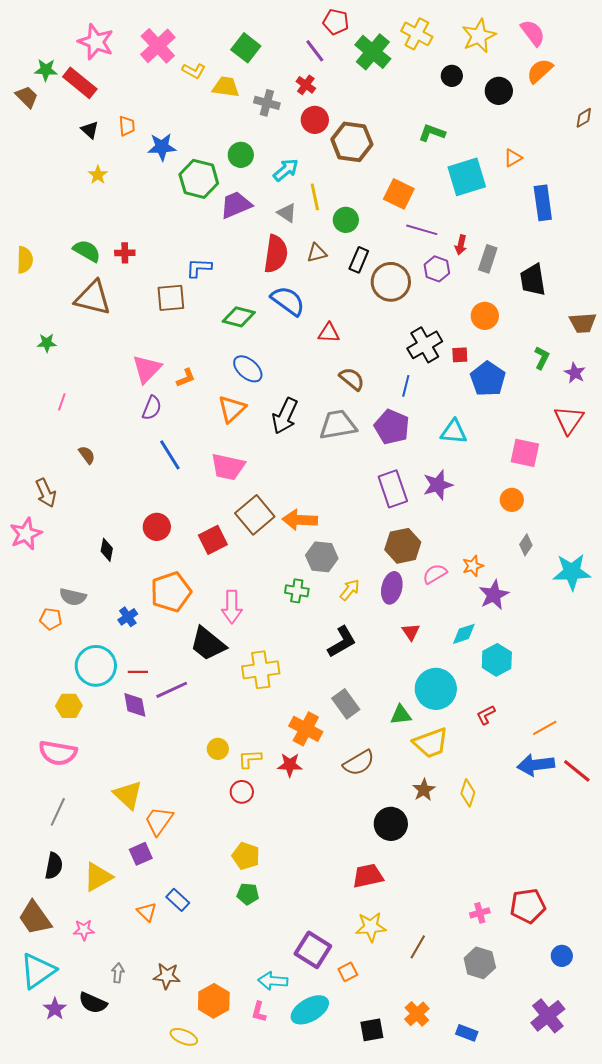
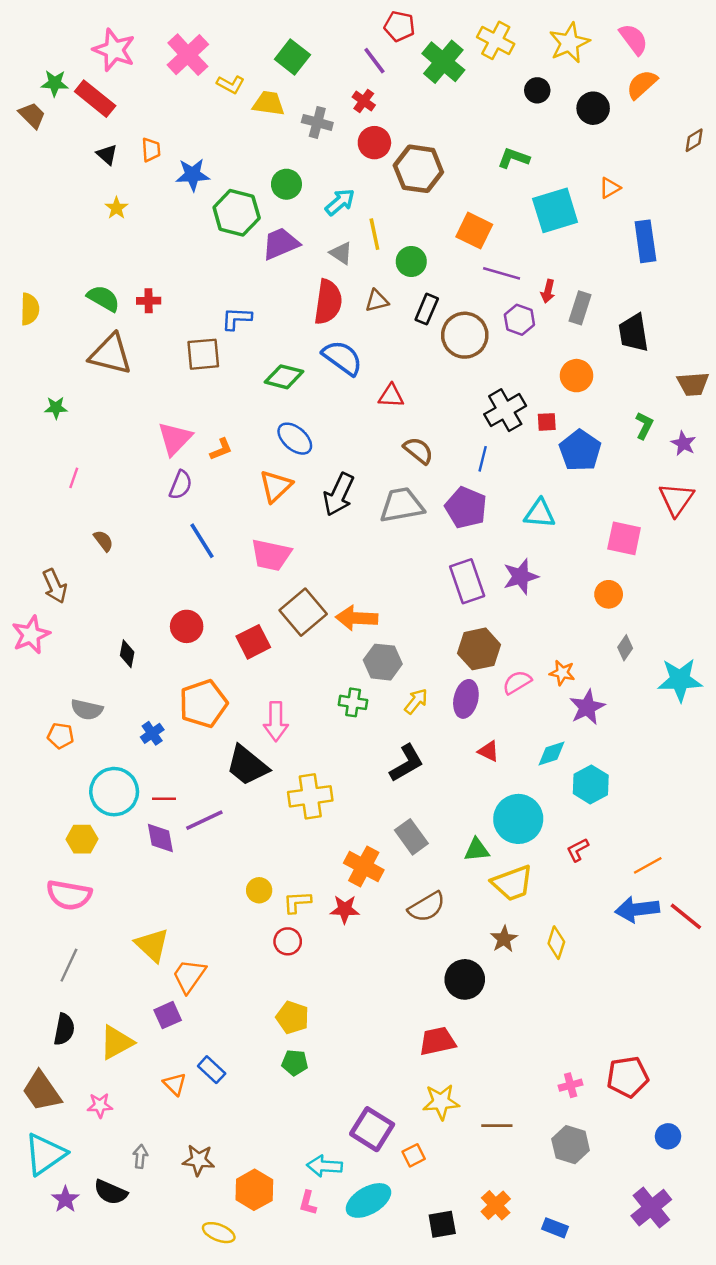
orange star: (473, 566) -> (562, 673), turned 30
red triangle: (411, 632) -> (489, 751), turned -30
brown line: (418, 947) -> (497, 1126), turned 60

